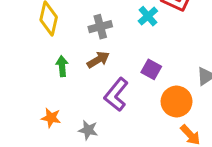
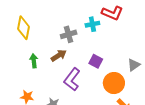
cyan cross: (148, 16) -> (92, 24), turned 32
gray cross: (100, 27) -> (69, 34), moved

